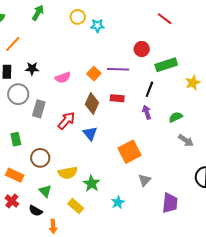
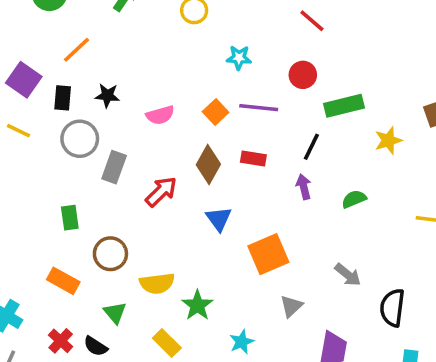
red line: (165, 19) -> (312, 21), moved
cyan star: (97, 26) -> (239, 58), moved
blue triangle: (90, 133) -> (219, 219), moved
gray arrow: (186, 140) -> (348, 275), moved
red cross: (12, 201) -> (61, 341), moved

